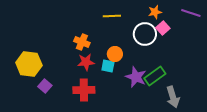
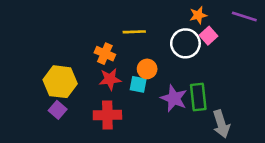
yellow line: (112, 16) -> (134, 32), moved
yellow hexagon: (29, 64) -> (60, 82), moved
green rectangle: (155, 76) -> (198, 97), turned -60

